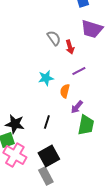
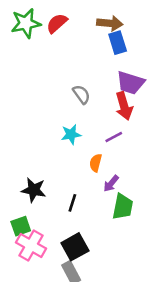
red arrow: (70, 47) -> (124, 106), moved, size x1.5
cyan star: (46, 78) -> (71, 134), moved
black star: (15, 124) -> (34, 190), moved

